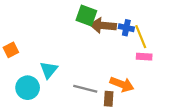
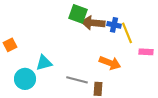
pink rectangle: (144, 57) -> (146, 52), moved
cyan triangle: (49, 70) -> (44, 63), turned 36
orange arrow: (122, 84) -> (110, 63), moved

